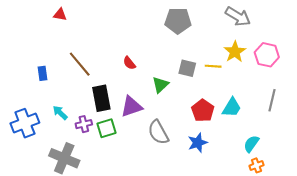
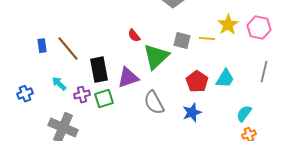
red semicircle: (129, 63) -> (134, 36), moved
brown line: (80, 64) -> (68, 49), moved
green triangle: (160, 85) -> (156, 57), size x1.6
blue cross: (25, 123) -> (25, 94), size x0.6

